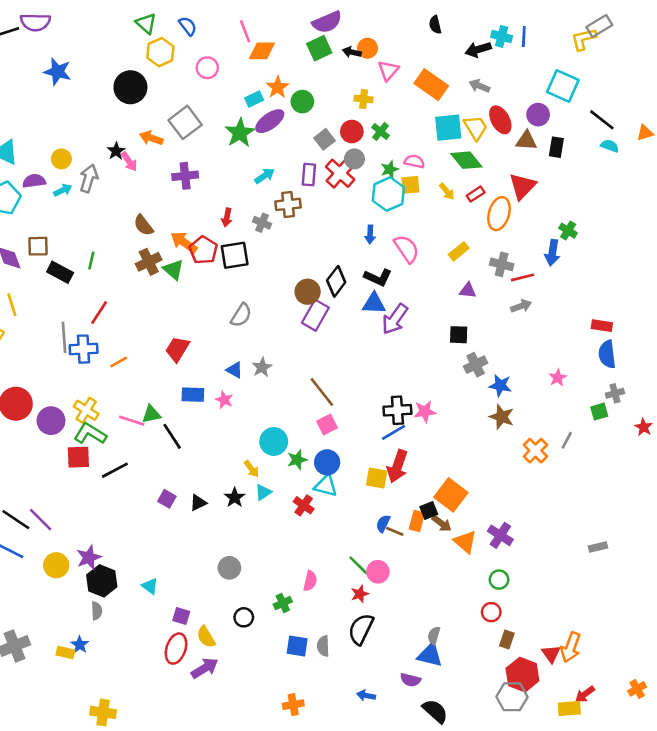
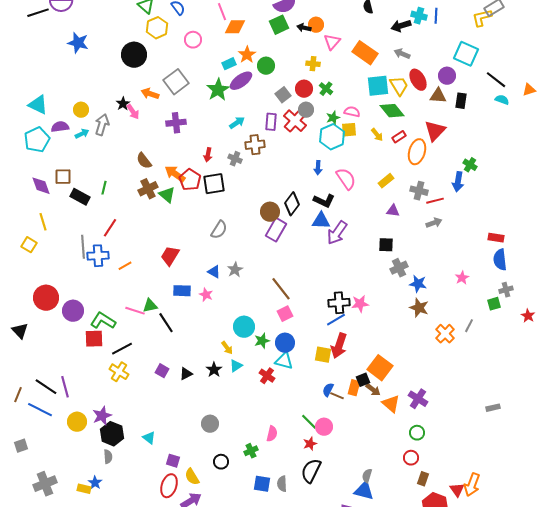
yellow cross: (86, 410) -> (119, 372), moved
purple line: (41, 520) -> (65, 387), turned 30

